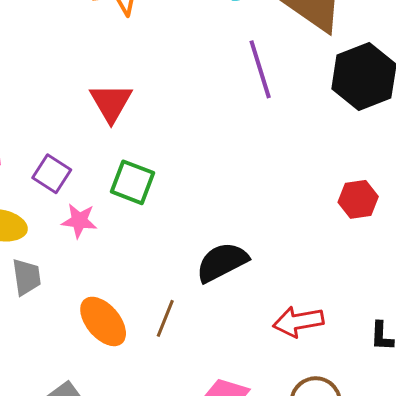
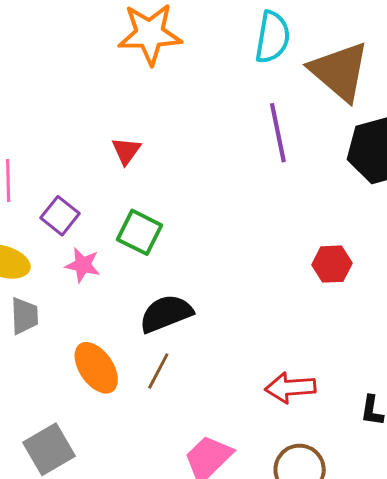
red triangle: (111, 103) -> (126, 151), size x0.7
red hexagon: (358, 199) -> (332, 264), moved
black semicircle: (222, 262) -> (166, 314), moved

